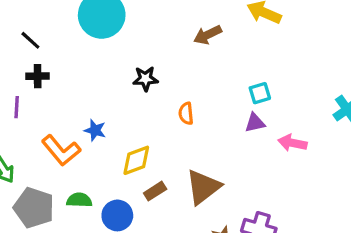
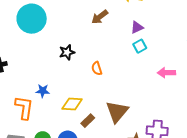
purple triangle: (255, 123) -> (137, 27), moved
orange L-shape: (61, 150) -> (24, 108), turned -120
yellow diamond: (136, 160) -> (72, 104), turned 35

